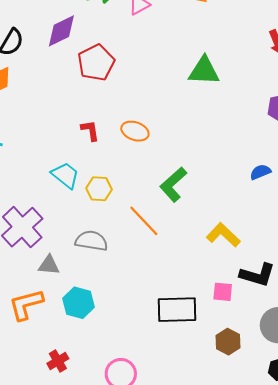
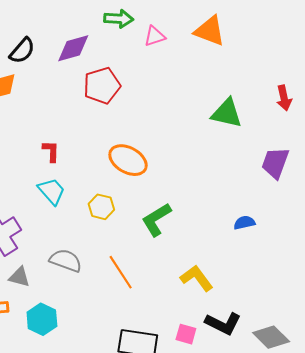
green triangle: (204, 71) -> (227, 113), moved
red L-shape: (90, 130) -> (51, 151), moved
orange ellipse: (135, 131) -> (128, 160), size x1.4
yellow hexagon: (99, 189) -> (101, 207), moved
orange line: (144, 221) -> (121, 272), moved

